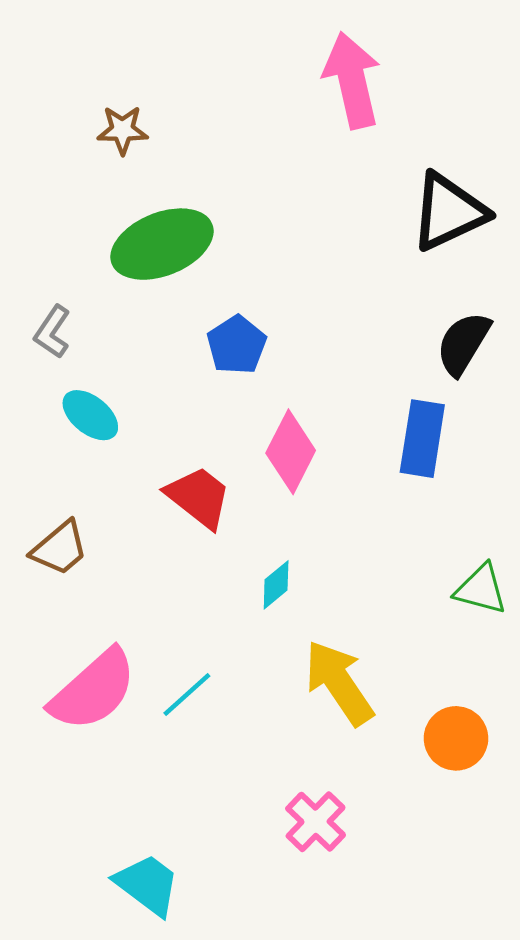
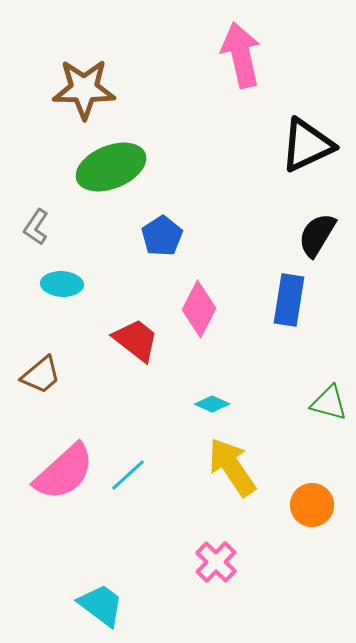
brown star: (123, 130) -> (84, 89), size x1.8
cyan ellipse: (90, 415) -> (62, 284), turned -36
cyan diamond: (276, 585) -> (212, 404), moved, turned 64

